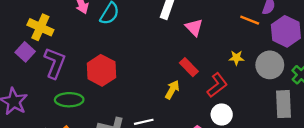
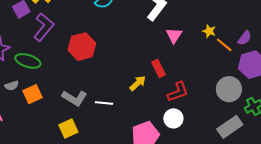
yellow star: (236, 58) -> (209, 31), moved
green ellipse: (69, 100) -> (28, 61), moved
gray rectangle: (284, 104) -> (230, 127), turned 40

